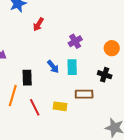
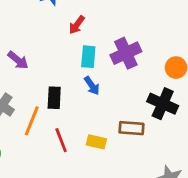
purple cross: (75, 41) -> (126, 53), size x1.5
cyan rectangle: (72, 67) -> (88, 57), moved
black cross: (105, 75) -> (163, 104), size x1.5

